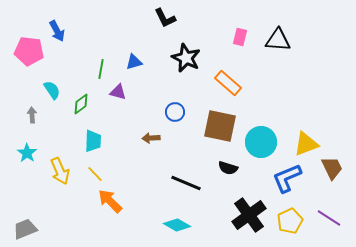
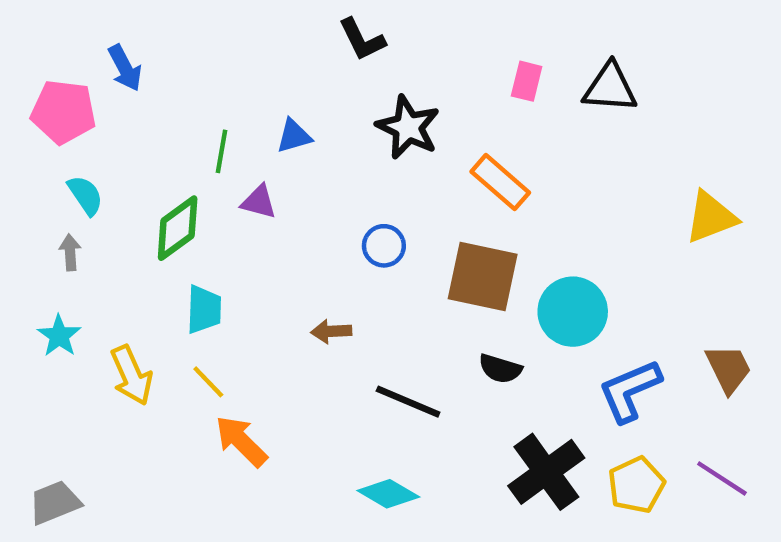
cyan semicircle: (52, 90) -> (85, 195), moved
green diamond: (81, 104) -> (178, 228), size x1.4
brown arrow: (151, 138) -> (331, 331), moved
yellow triangle: (306, 144) -> (711, 217), moved

